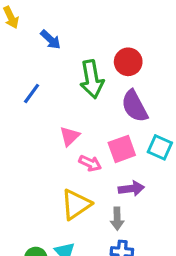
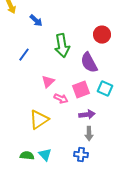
red circle: (128, 62) -> (102, 35), moved
yellow triangle: (76, 204) -> (39, 120), moved
gray arrow: (117, 219) -> (89, 134), moved

